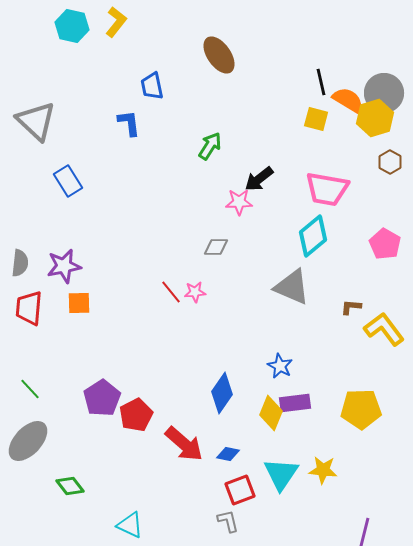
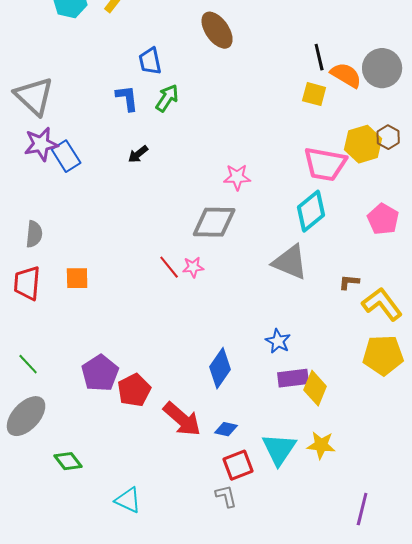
yellow hexagon: (375, 118) -> (363, 144), moved
green arrow: (210, 146) -> (167, 98), moved
black arrow: (259, 179) -> (138, 154), moved, size x0.7
gray diamond: (216, 247) -> (214, 222), size x1.8
gray semicircle: (20, 263) -> (34, 234), moved
purple star: (64, 266) -> (41, 144), moved
yellow pentagon: (361, 409) -> (383, 355), moved
yellow diamond: (271, 413) -> (315, 388), moved

